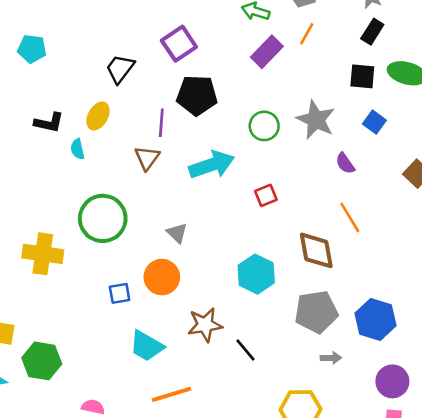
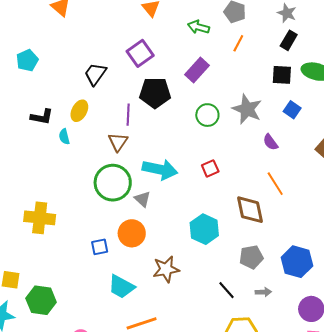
cyan pentagon: (32, 49) -> (27, 60), turned -30
purple rectangle: (267, 52) -> (197, 70), moved
cyan arrow: (212, 165) -> (160, 169), moved, turned 32
green circle: (103, 218) -> (113, 183), moved
gray pentagon: (316, 312) -> (251, 257), size x0.7
black line: (245, 350) -> (226, 290), moved

